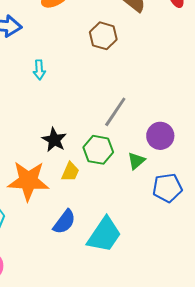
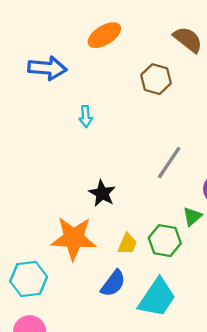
green hexagon: (98, 150) -> (165, 241), moved
yellow trapezoid: (70, 172) -> (127, 244), moved

